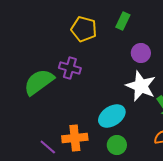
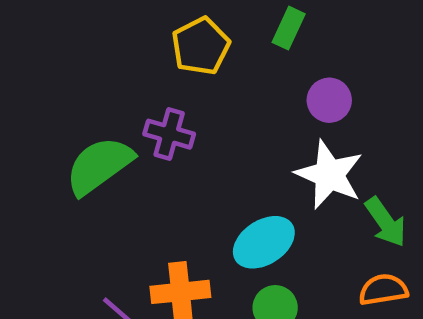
yellow pentagon: (84, 29) -> (201, 46), turned 30

